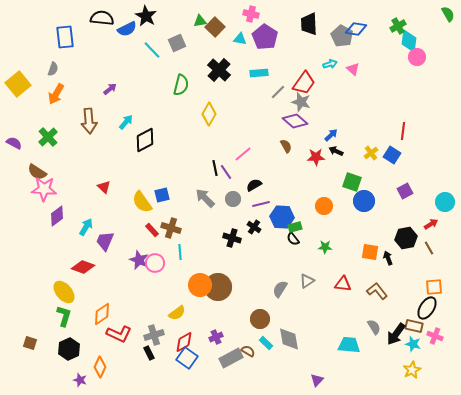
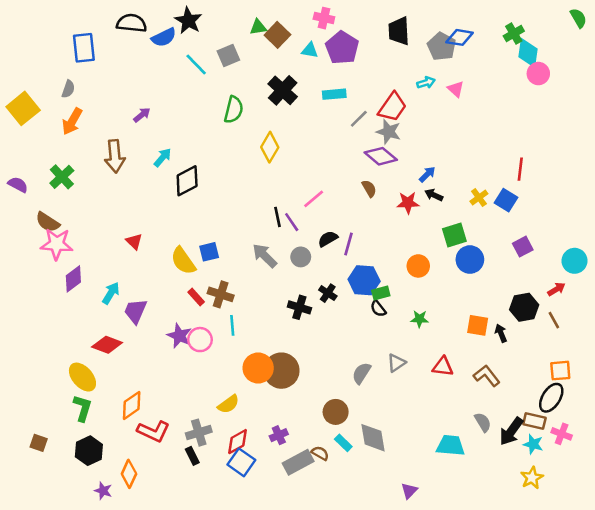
green square: (352, 182) -> (454, 235), turned -36
purple line: (261, 204) -> (349, 244), moved, turned -60

